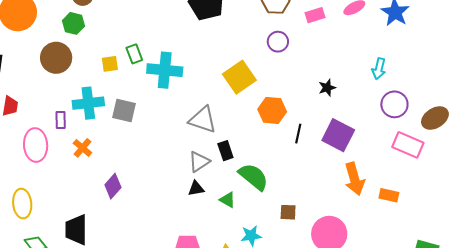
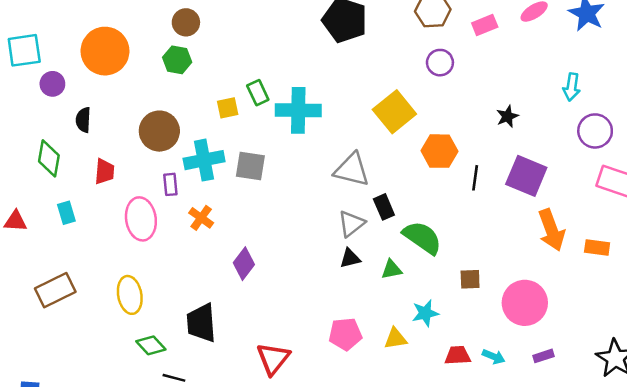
brown circle: (56, 58) -> (159, 131), moved
green triangle: (228, 200) -> (392, 269), turned -36

